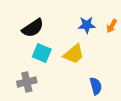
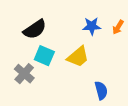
gray cross: (27, 82) -> (24, 74), moved, turned -36

